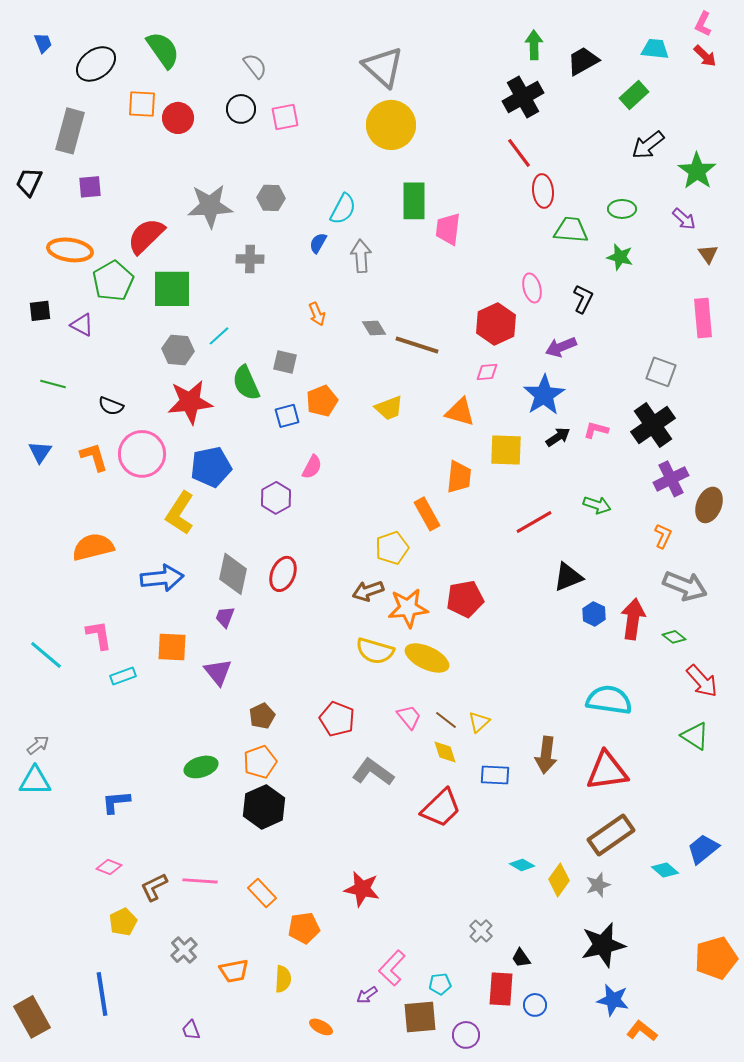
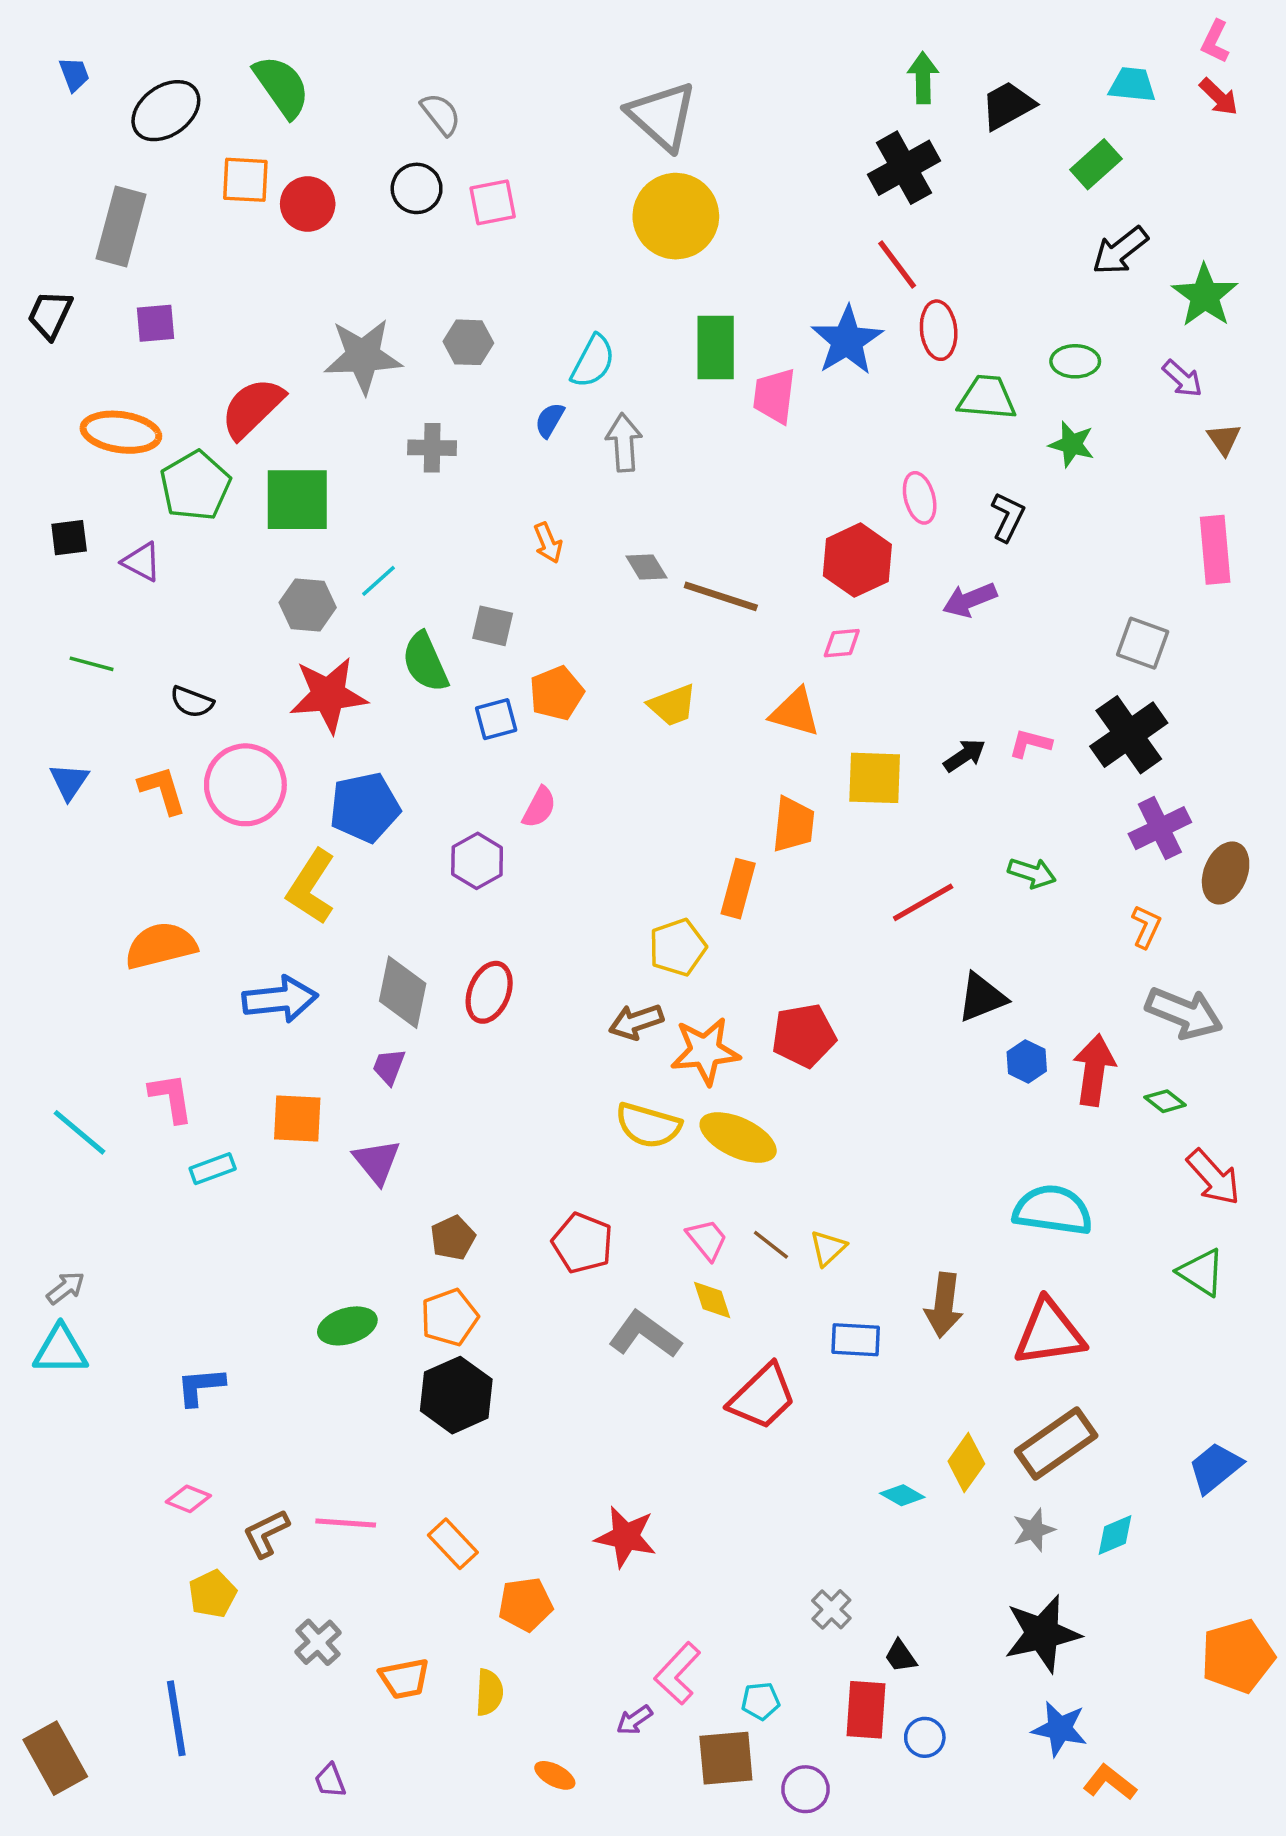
blue star: (544, 395) -> (847, 341), moved
orange rectangle: (427, 514) -> (738, 889), turned 44
yellow diamond: (445, 752) -> (712, 1300), moved
cyan diamond: (665, 870) -> (1115, 1535), moved, turned -64
yellow diamond: (559, 880) -> (966, 1462), moved

